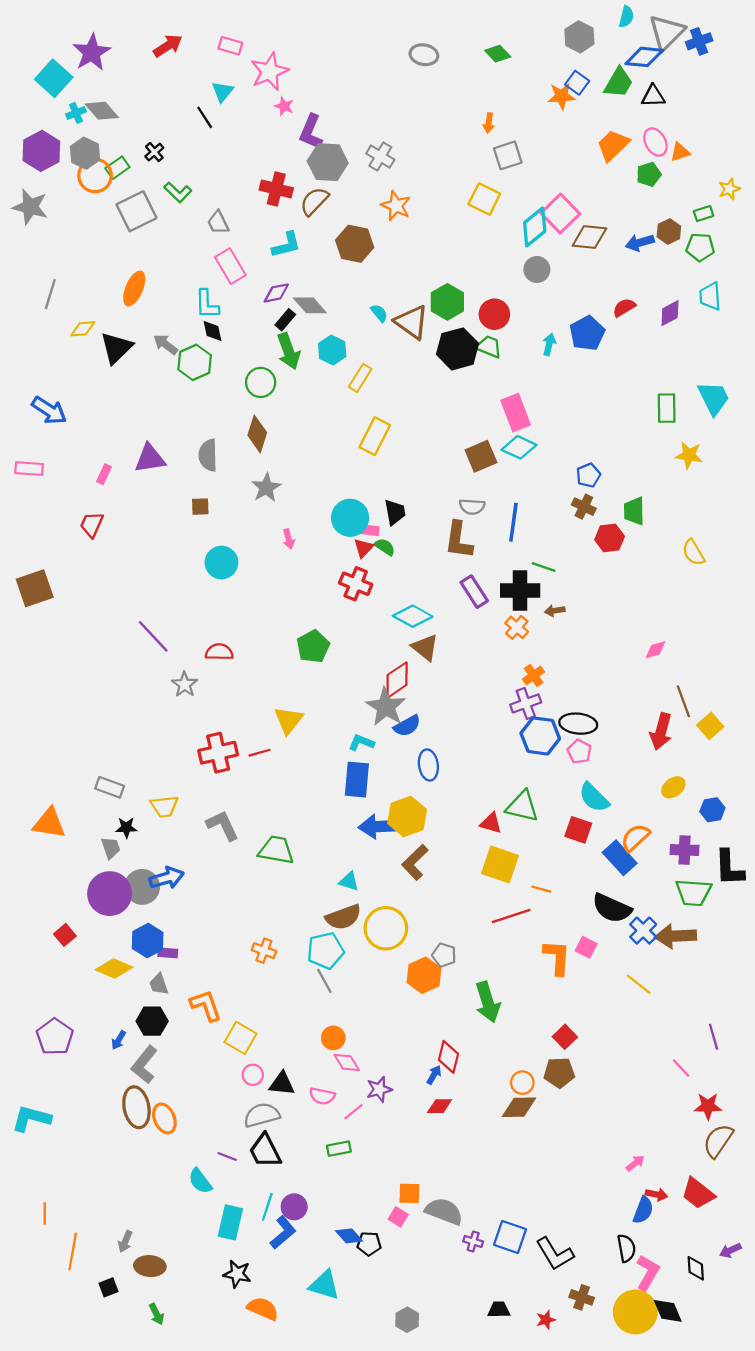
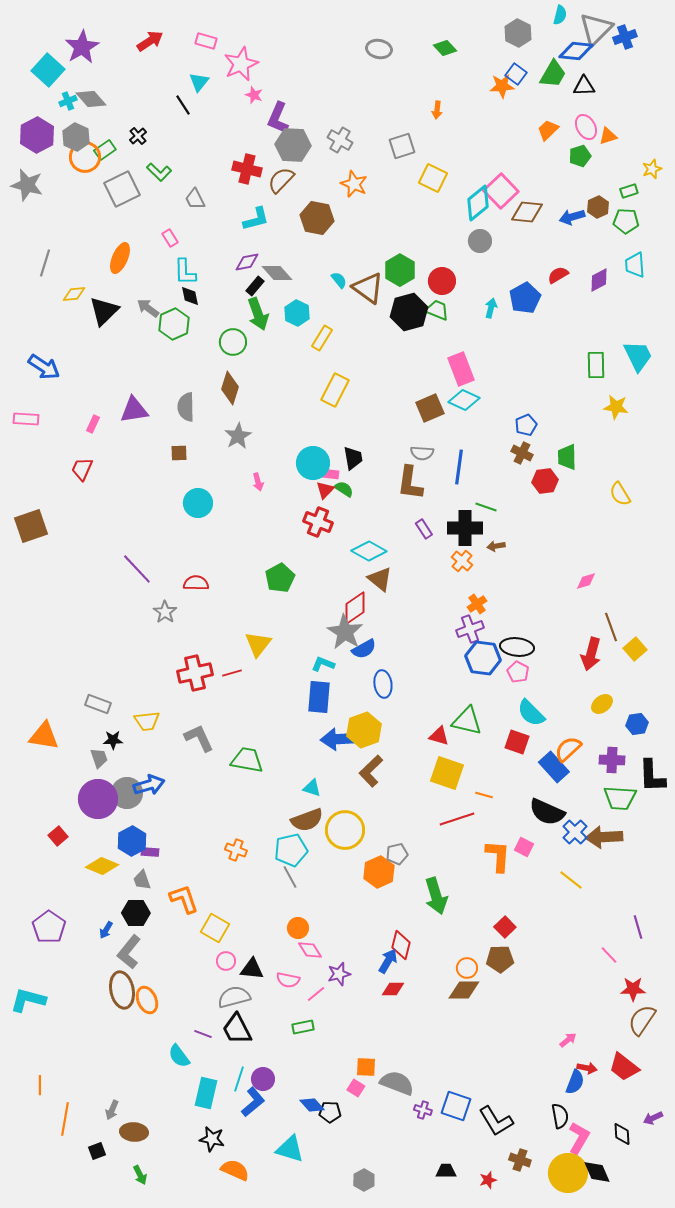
orange trapezoid: (613, 145) -> (548, 130), size x0.7
gray square: (508, 155) -> (402, 146), moved
pink rectangle: (230, 266) -> (170, 238), moved, size x0.6
purple rectangle: (474, 592) -> (424, 529), size x0.7
gray pentagon: (444, 955) -> (397, 854), turned -30
blue arrow: (434, 1075) -> (388, 961), size x1.4

